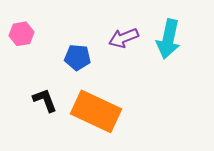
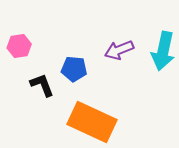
black L-shape: (45, 100) -> (42, 85), moved

